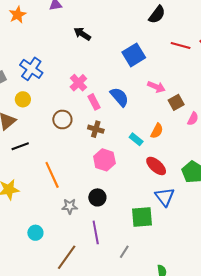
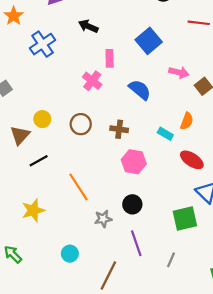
blue cross: (31, 69) -> (43, 44), moved, turned 30
yellow circle: (23, 99) -> (42, 119), moved
pink rectangle: (94, 102) -> (110, 58), moved, turned 35

